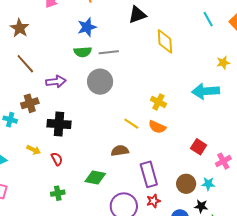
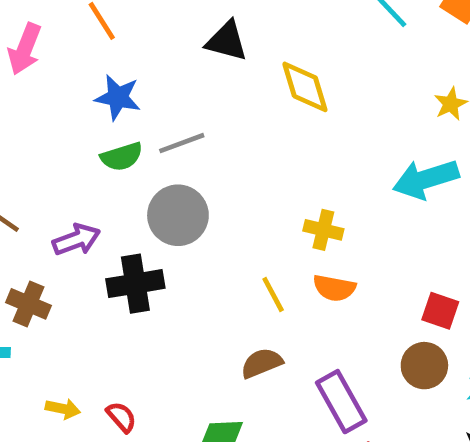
black triangle: (137, 15) -> (227, 41), turned 48
blue star: (87, 27) -> (118, 97), turned -30
brown cross: (30, 103) -> (29, 304), turned -36
black cross: (59, 124) -> (135, 284), moved
yellow line: (131, 124) -> (273, 295), turned 42
brown circle: (186, 184) -> (424, 366), moved

